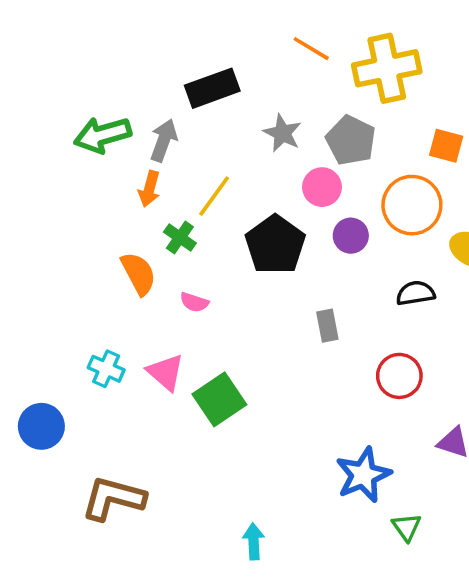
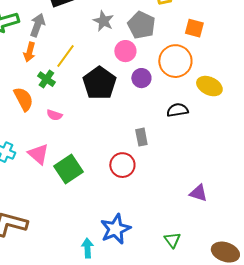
gray rectangle: (327, 326) -> (141, 137), moved
red circle: (399, 376) -> (122, 165), moved
blue star: (363, 475) -> (115, 229), moved

